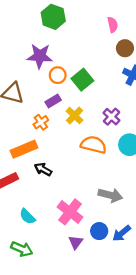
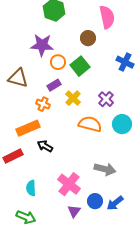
pink semicircle: (113, 25) -> (107, 17), size x1.6
brown circle: (125, 48) -> (88, 38), moved
orange cross: (41, 122) -> (43, 104), turned -32
cyan semicircle: (27, 216) -> (31, 188), turned 42

